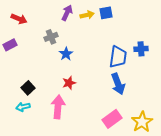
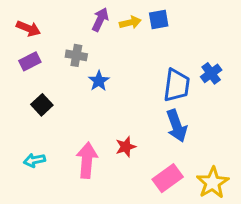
gray cross: (51, 37) -> (76, 55), turned 32
purple rectangle: (10, 45) -> (30, 61), moved
blue cross: (141, 49) -> (211, 73), turned -32
red star: (69, 83) -> (126, 147), moved
black square: (28, 88) -> (42, 105), moved

